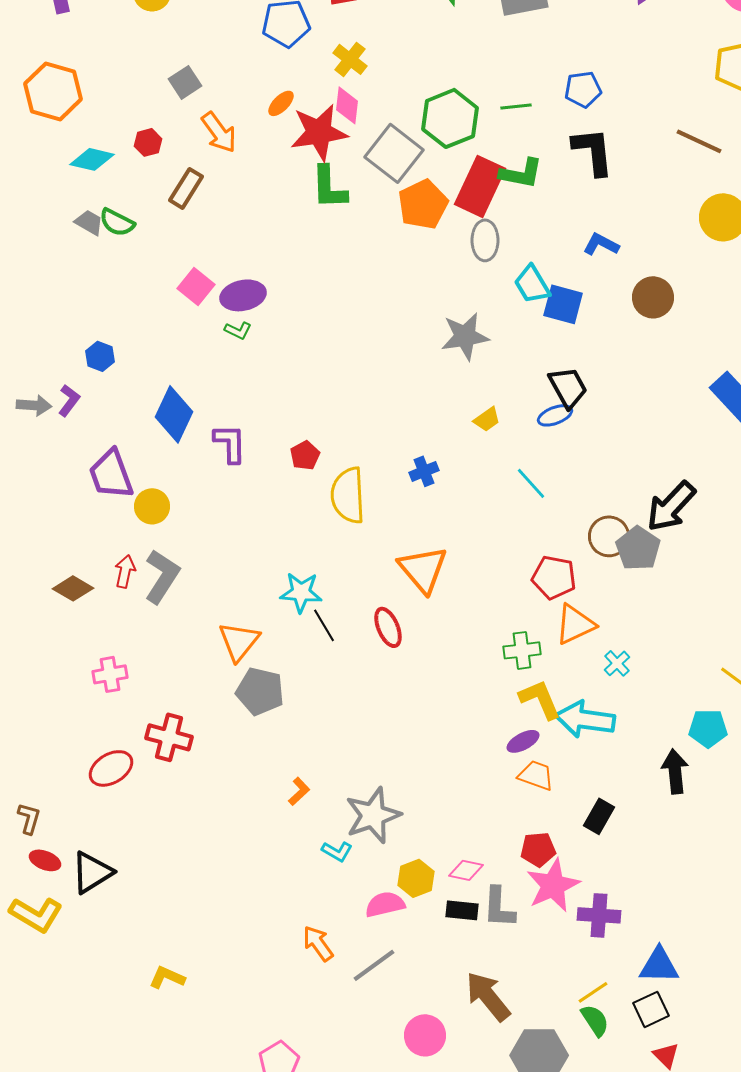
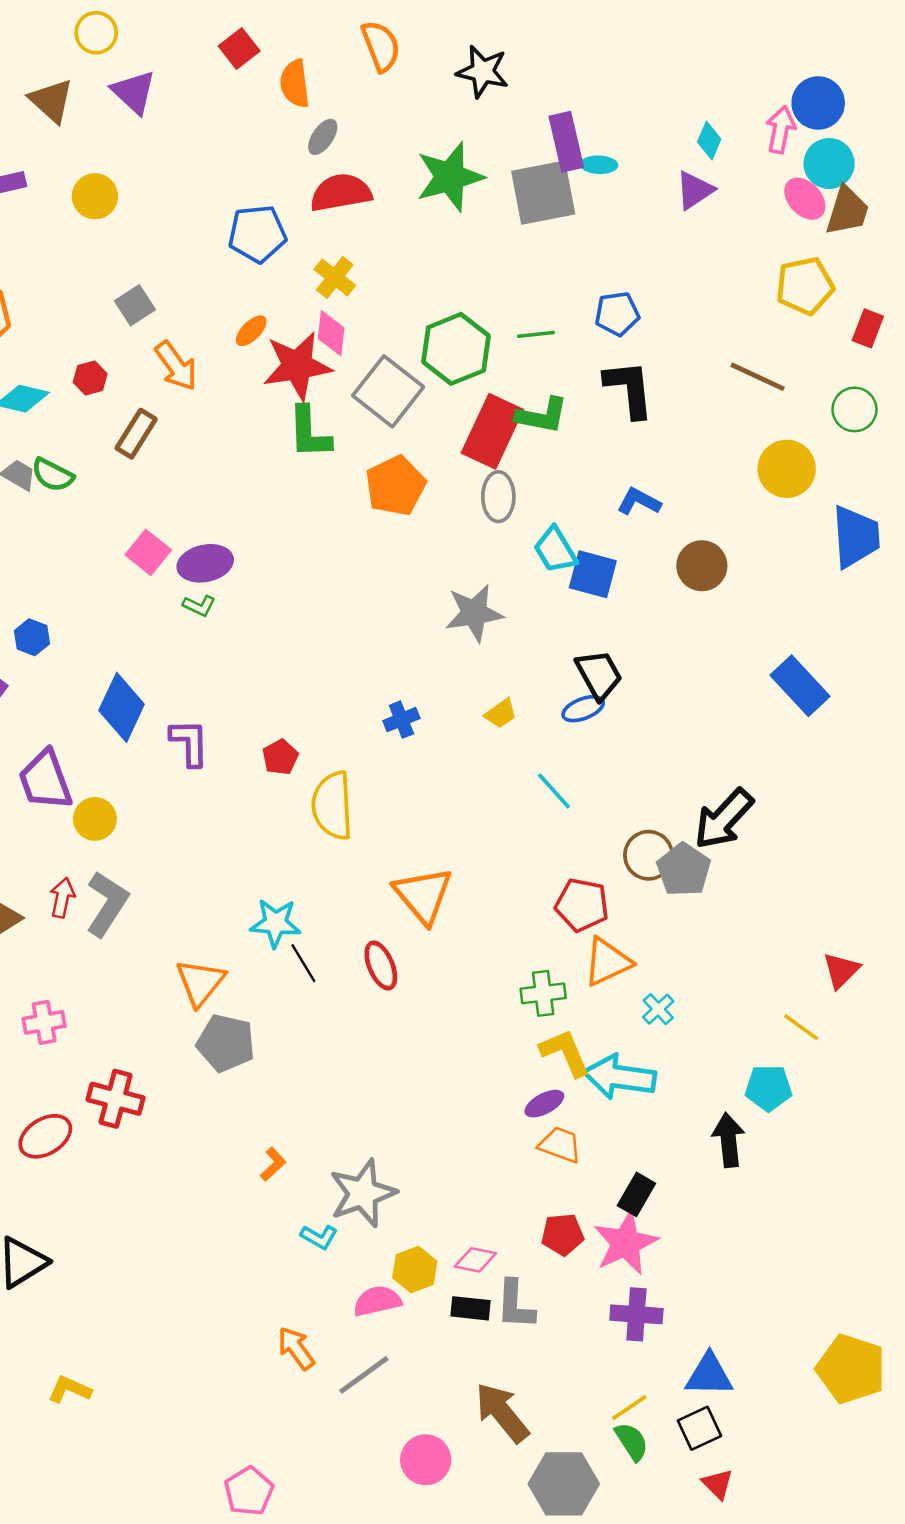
orange pentagon: (423, 204) -> (395, 486), moved
blue cross: (424, 471) -> (401, 720), moved
pink star: (553, 885) -> (626, 1243), moved
yellow L-shape: (167, 977) -> (70, 1389), moved

